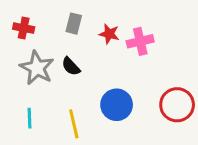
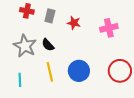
red cross: (24, 28) -> (27, 11), moved
pink cross: (140, 41) -> (109, 28), moved
yellow line: (74, 124) -> (50, 72), moved

